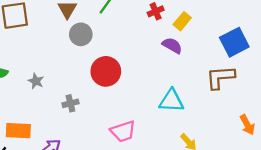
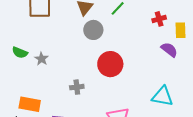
yellow rectangle: (182, 21) -> (180, 30), turned -49
gray star: (36, 81) -> (41, 59), moved

